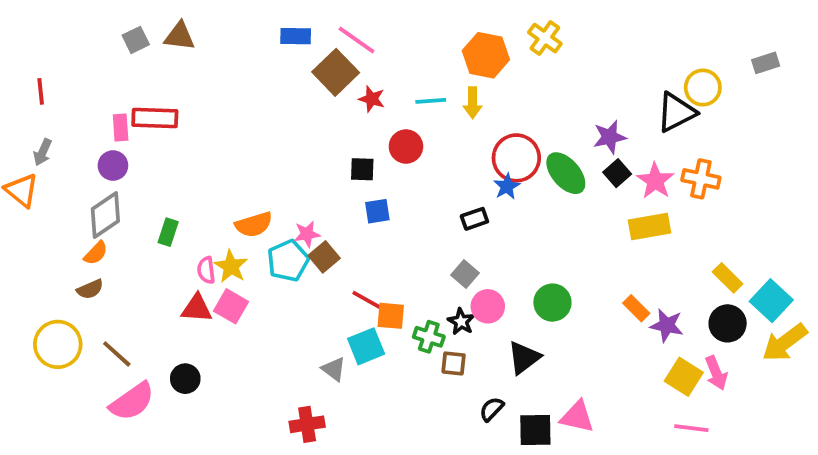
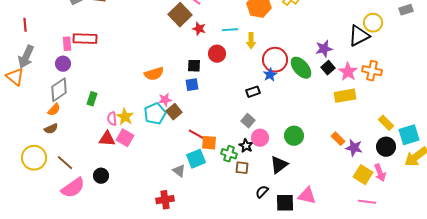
yellow arrow: (473, 103) -> (251, 41), moved
gray arrow: (43, 152) -> (26, 57), size x1.6
blue square: (377, 211) -> (192, 85), moved
orange semicircle: (254, 225) -> (154, 74), moved
cyan square: (771, 301) -> (409, 135), turned 30

